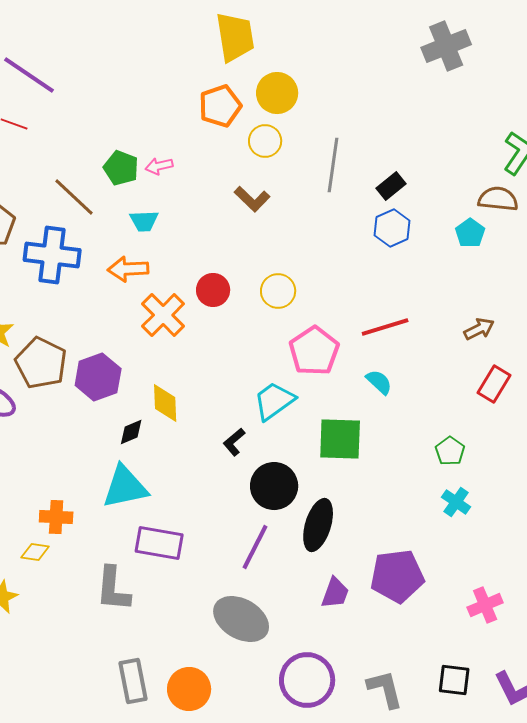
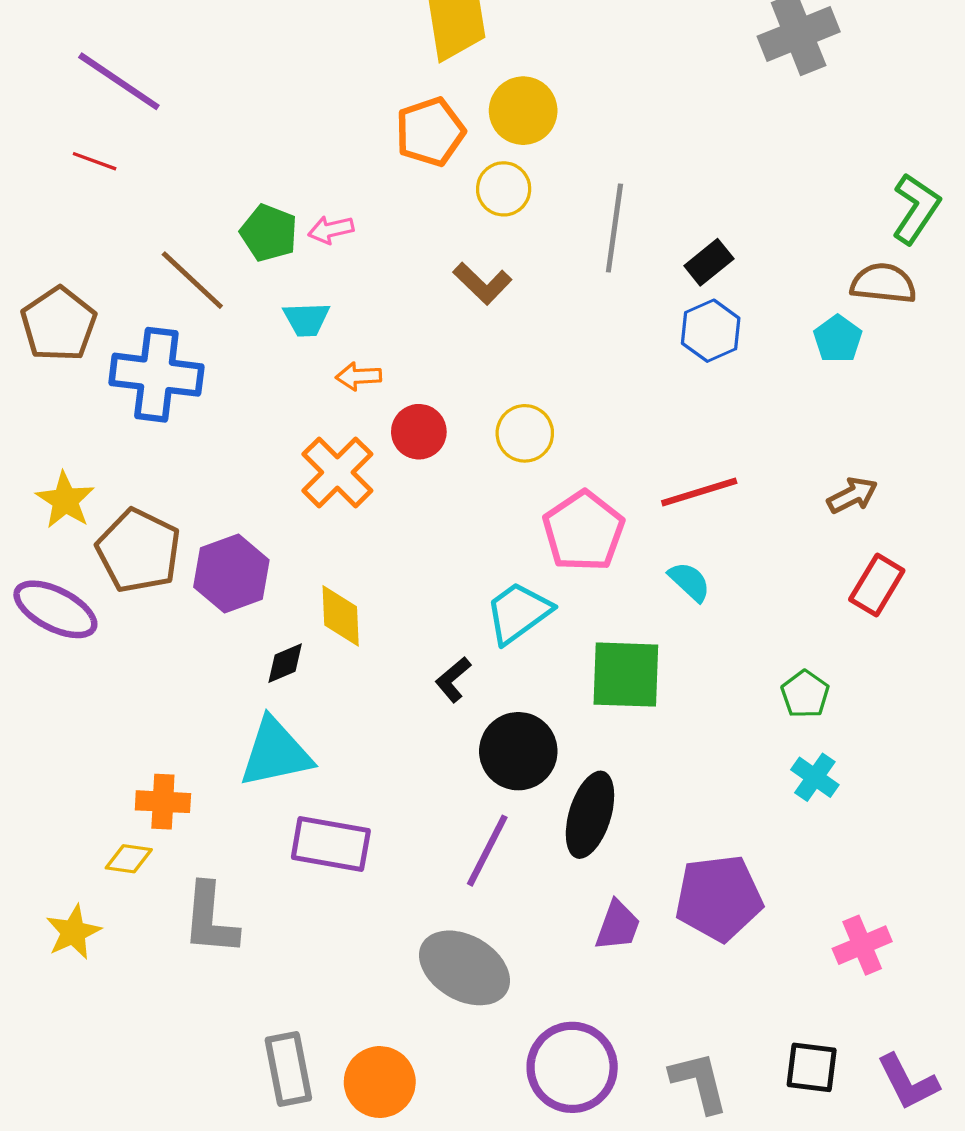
orange arrow: (128, 269) -> (359, 376), moved, size x0.7
gray L-shape: (113, 589) -> (210, 919), moved

